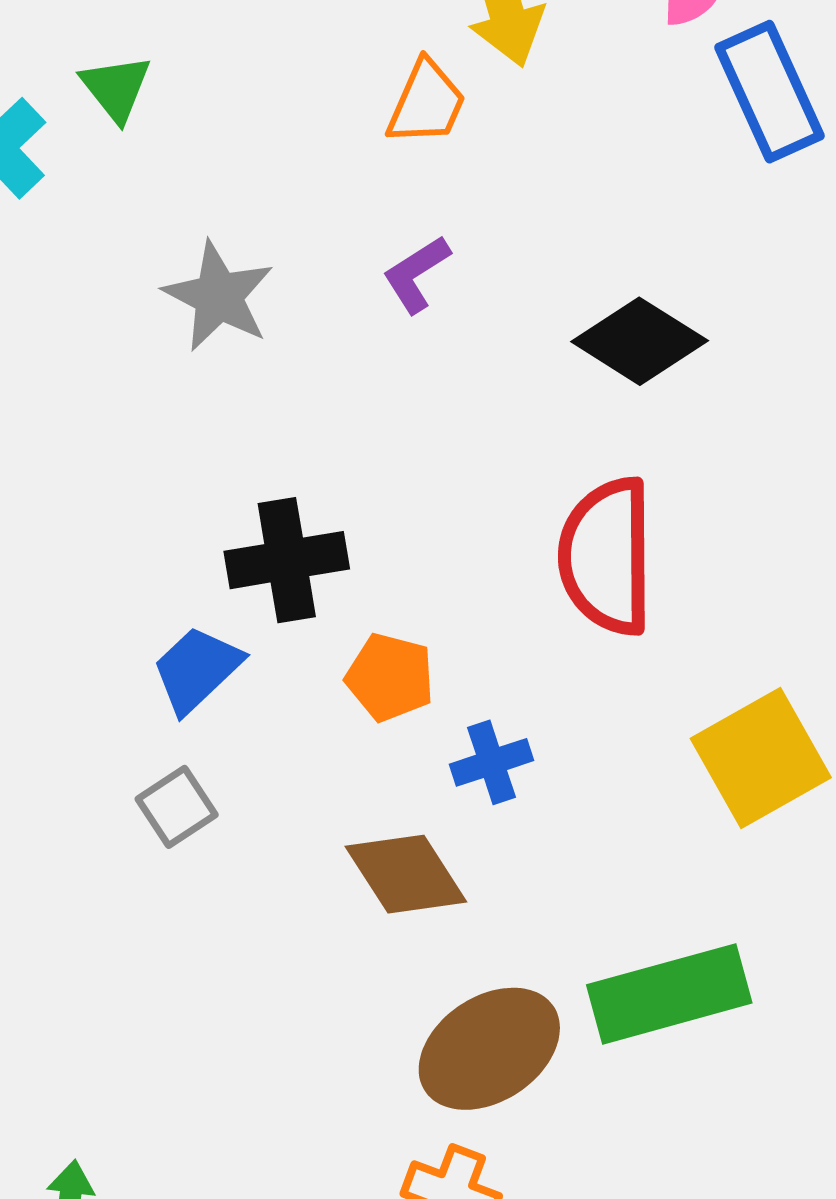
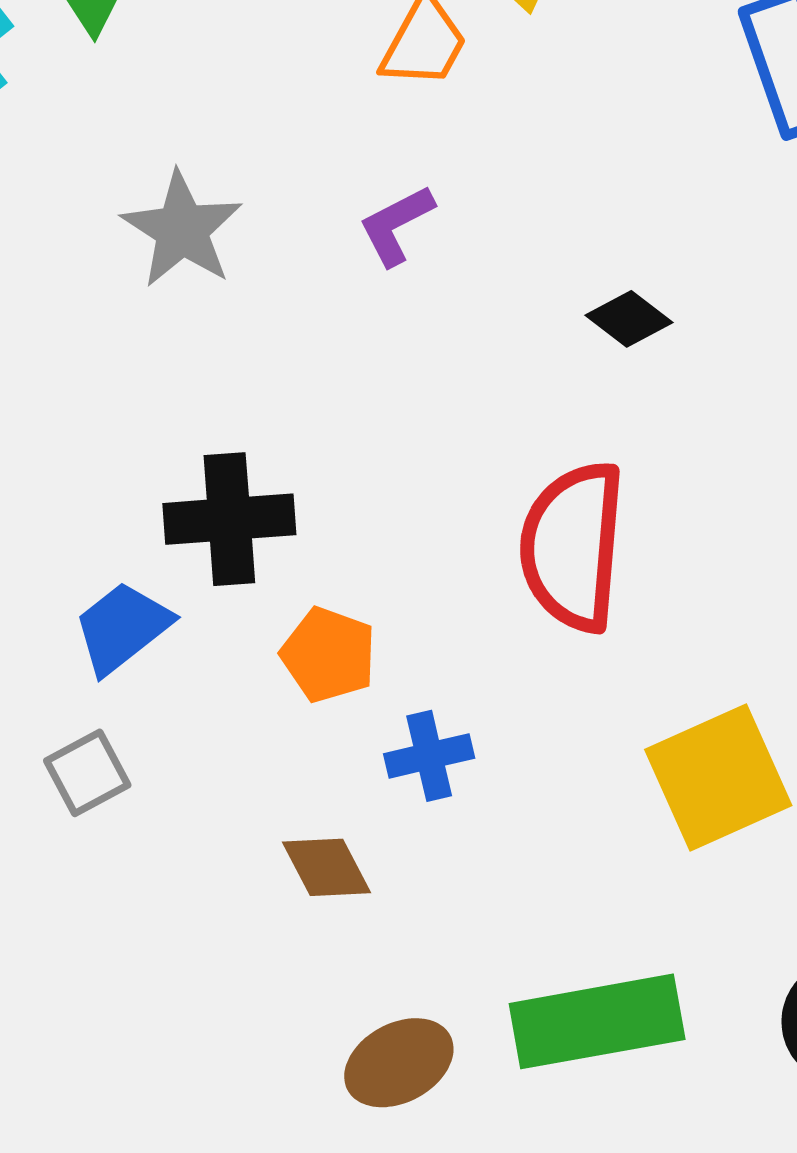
black diamond: (640, 341) -> (629, 319), size x0.6
brown diamond: (406, 874) -> (326, 867), size x0.7
brown ellipse: (489, 1049) -> (399, 1063), size x0.7

